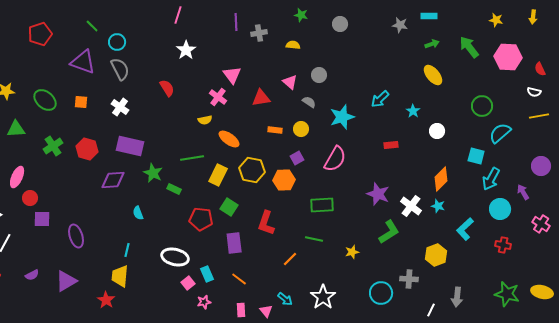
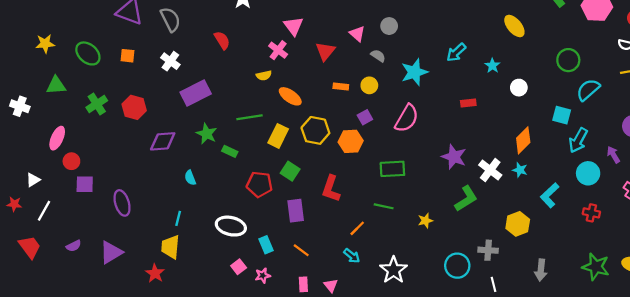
red triangle: (261, 98) -> (325, 51), turned -42
purple rectangle: (130, 146) -> (196, 93), moved, turned -40
pink square: (188, 283) -> (239, 267), moved
cyan arrow: (285, 299) -> (352, 256), moved
white line: (431, 310) -> (494, 284), moved, turned -40

